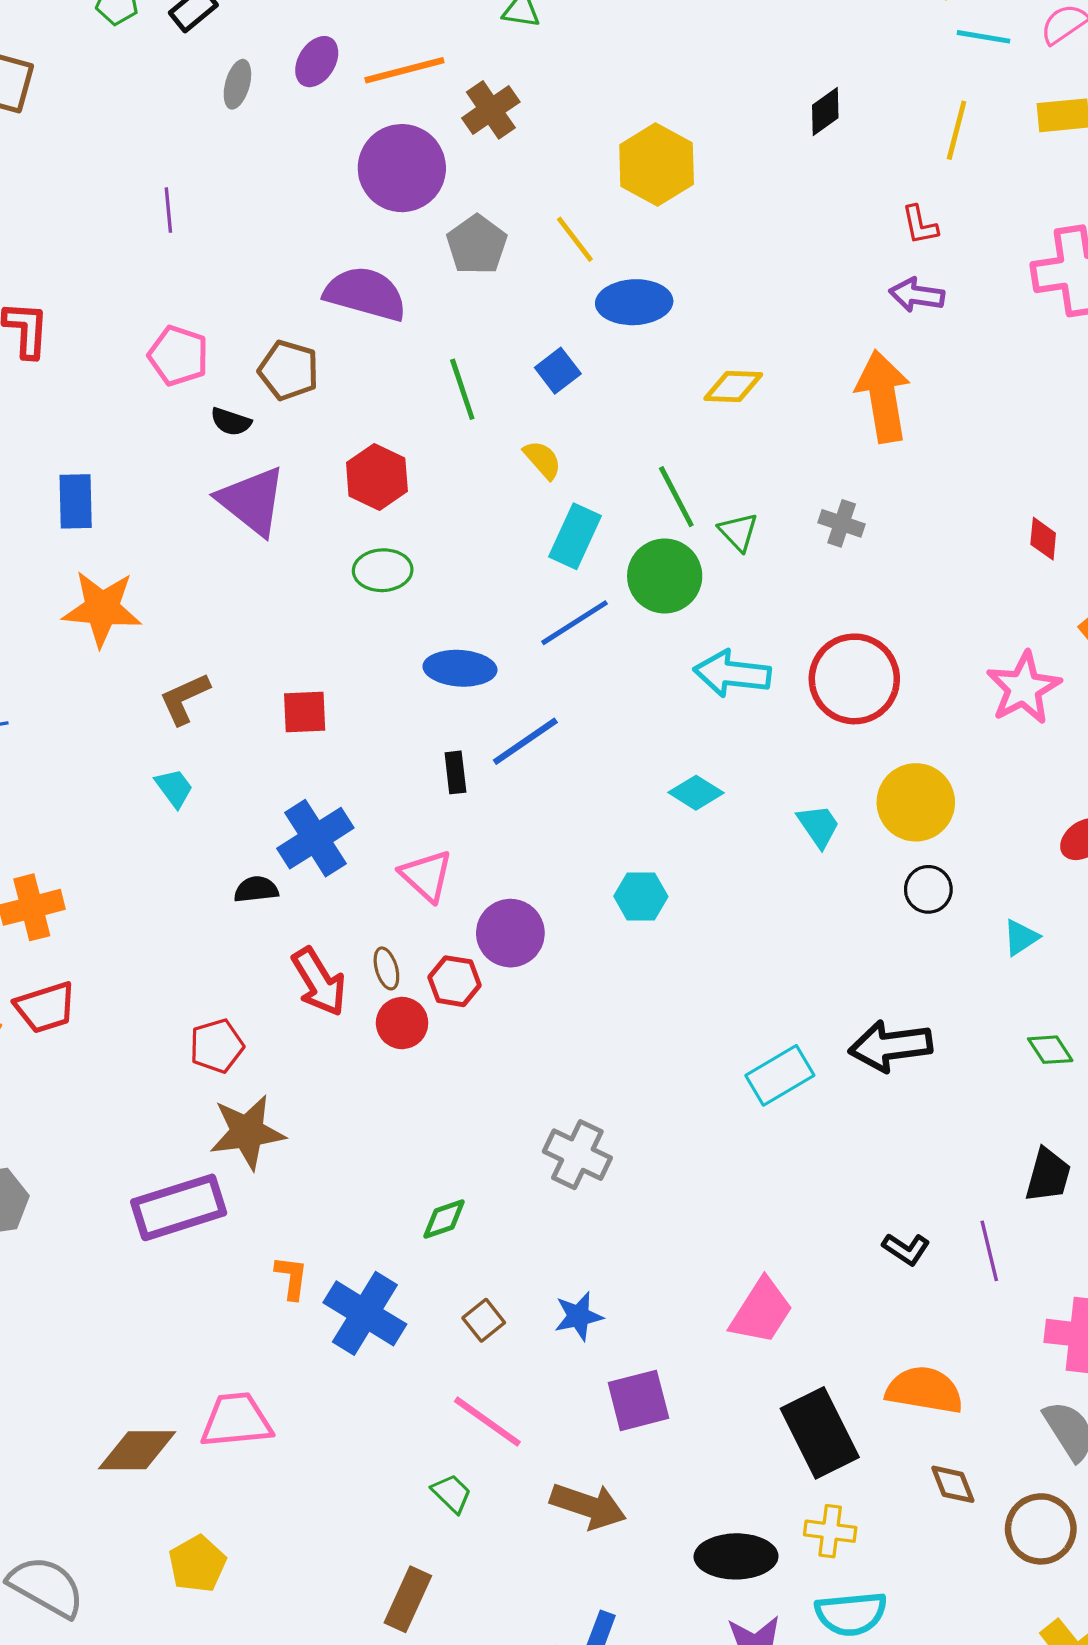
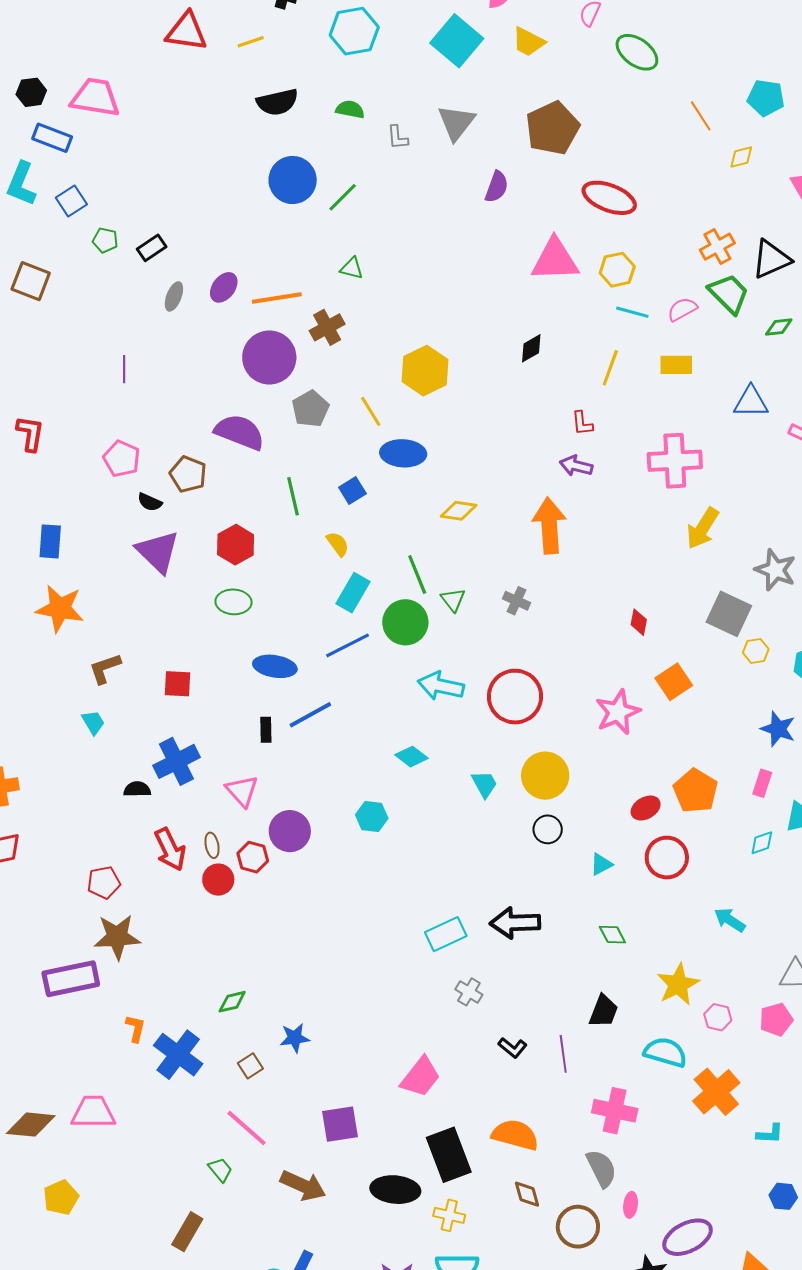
gray cross: (577, 1155) -> (469, 992), moved, size x0.7
blue star: (578, 1316) -> (295, 1038), moved
black ellipse: (736, 1556) -> (395, 1190), moved

